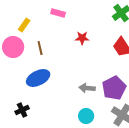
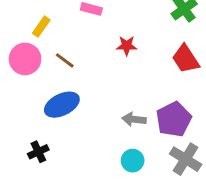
brown line: (40, 48) -> (65, 60), turned -40

